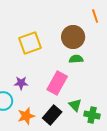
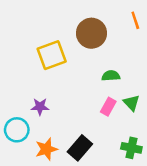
brown circle: (73, 37) -> (91, 33), moved
pink rectangle: (57, 83) -> (108, 107), moved, size x0.6
green triangle: (75, 105) -> (131, 103), moved

